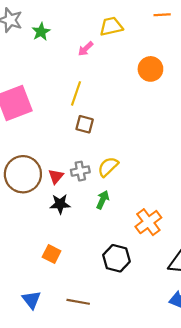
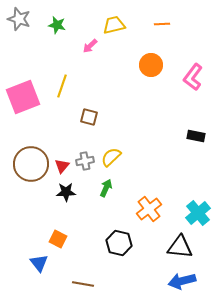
orange line: (162, 15) -> (162, 24), moved
green star: (41, 32) -> (57, 25), moved, turned -30
yellow line: (76, 93) -> (62, 86), moved
blue triangle: (31, 300) -> (39, 263), moved

